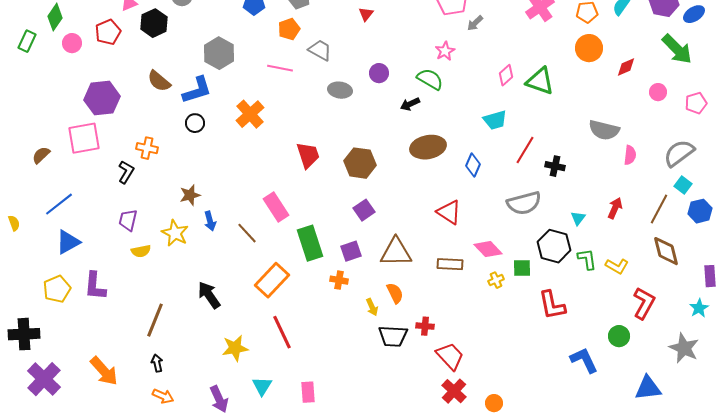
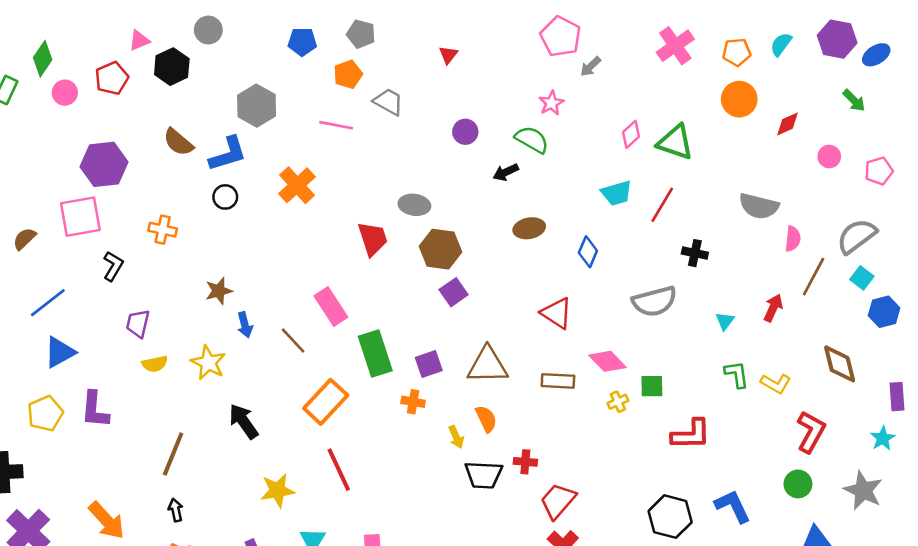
green arrow: (677, 49) -> (854, 100), size x0.6
gray ellipse: (340, 90) -> (414, 205), moved
brown ellipse: (428, 147) -> (529, 228), size x0.7
red line: (525, 150) -> (662, 205), moved
black L-shape: (126, 172) -> (113, 266), moved
brown line: (659, 209) -> (814, 277), moved
purple square: (364, 210) -> (454, 292), moved
yellow star: (175, 233) -> (208, 363), moved
black hexagon: (554, 246) -> (670, 517), moved
red L-shape: (552, 305) -> (691, 434), turned -80
green circle: (619, 336) -> (798, 484), moved
red trapezoid: (450, 356) -> (558, 501), turned -96

